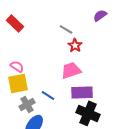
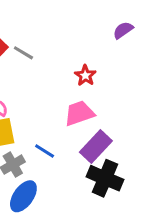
gray line: (66, 29) -> (23, 53), moved
purple rectangle: (82, 92) -> (96, 146), turned -45

